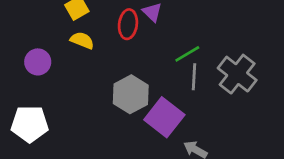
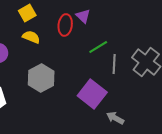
green line: (187, 54) -> (98, 47), moved
gray hexagon: (131, 94) -> (41, 78), moved

